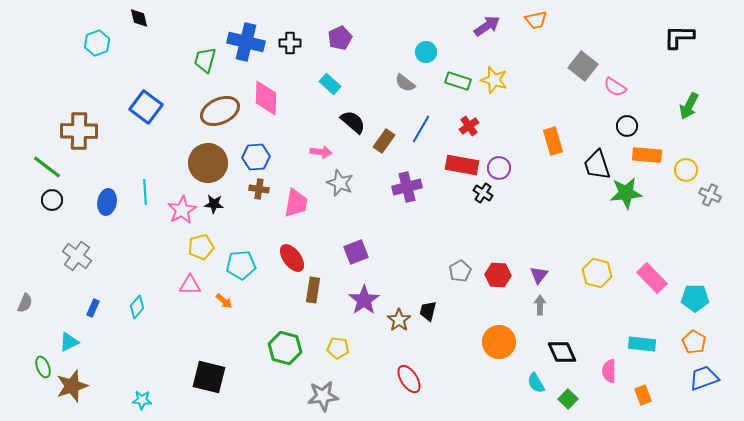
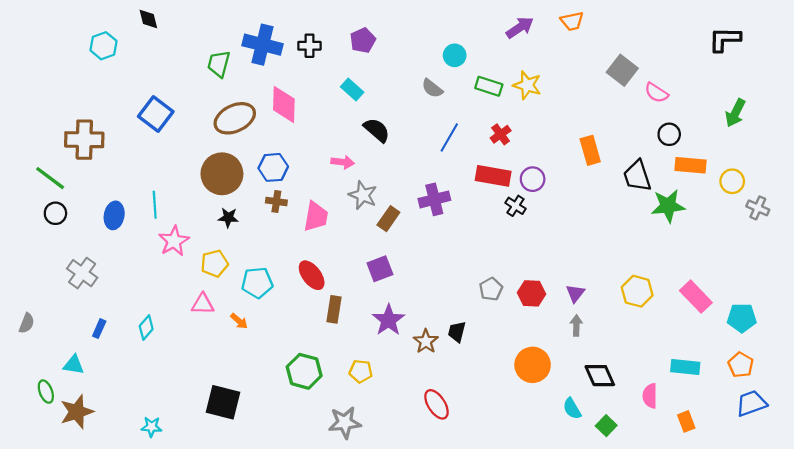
brown rectangle: (384, 141) -> (388, 219), moved
pink star: (182, 210) -> (174, 241), moved
cyan triangle: (69, 342) -> (74, 365), turned 35

